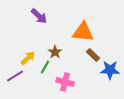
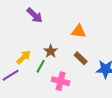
orange triangle: (83, 32) -> (79, 31), size x0.7
brown rectangle: (93, 55) -> (81, 58), moved

